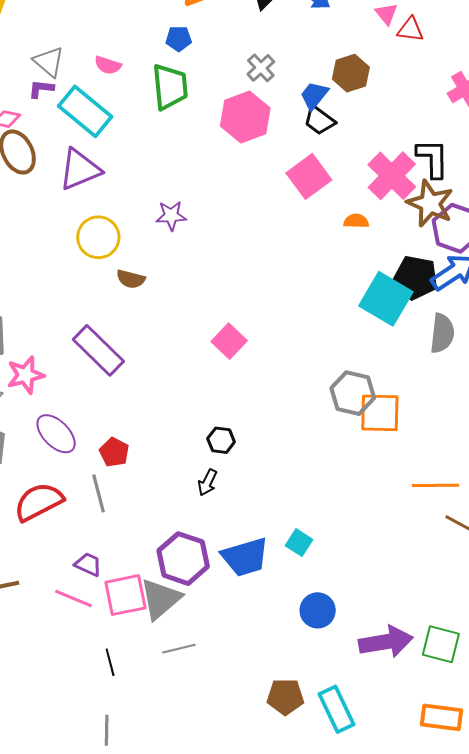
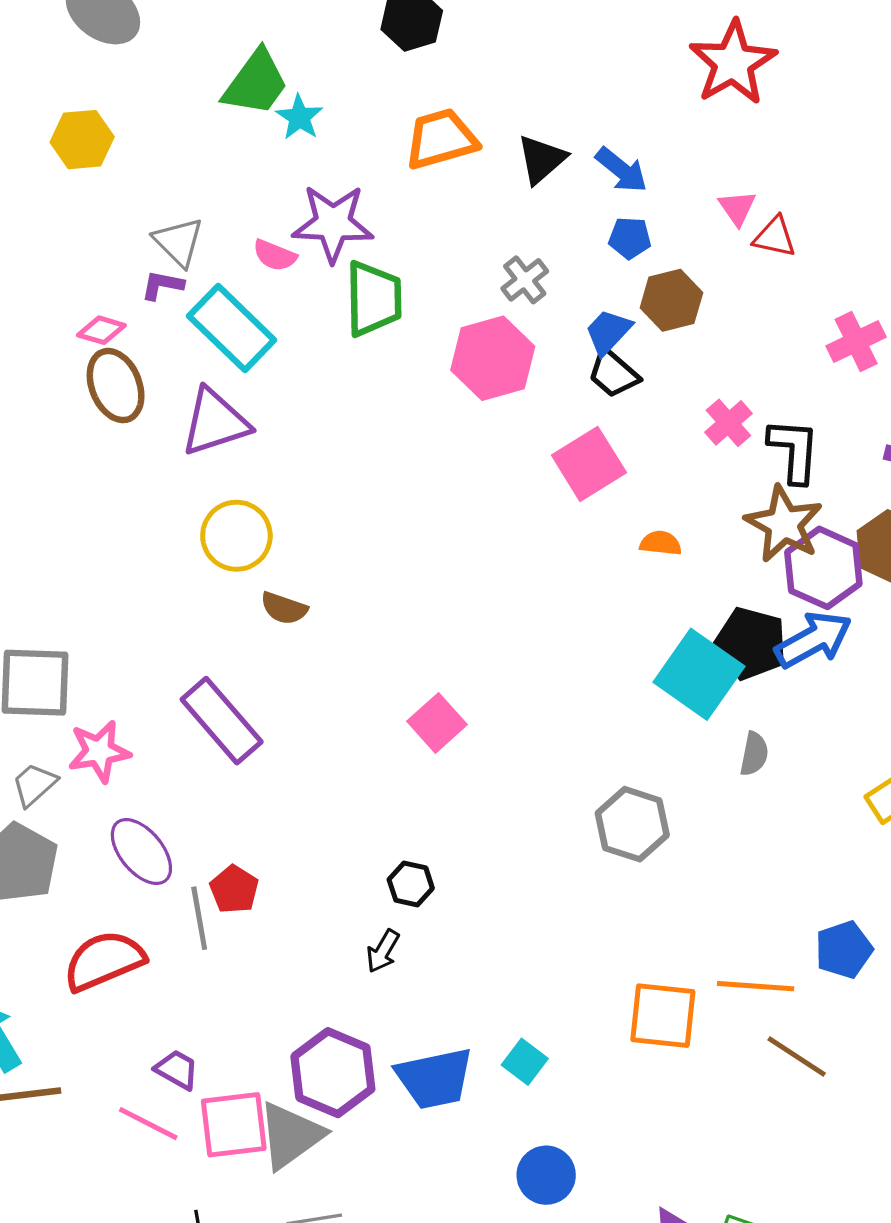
blue pentagon: (179, 39) -> (630, 238), moved
pink cross: (392, 176) -> (728, 423), moved, size x0.6
purple star: (171, 216) -> (333, 223), moved, size x1.6
gray semicircle: (442, 333) -> (754, 754), moved, size x0.7
orange square: (380, 413) -> (663, 1016), moved
gray line: (99, 493) -> (199, 918), moved

